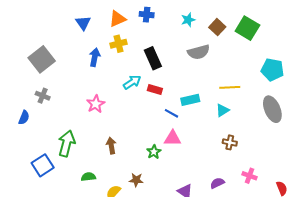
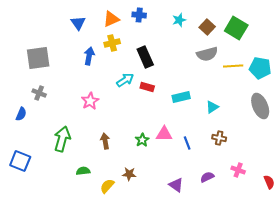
gray semicircle: (199, 52) -> (207, 54), moved
gray square: (42, 59) -> (38, 58), turned 30
yellow line: (230, 87) -> (233, 66), moved
blue line: (172, 113) -> (187, 143), moved, turned 40
green star: (154, 152) -> (142, 140), moved
blue square: (43, 165) -> (20, 161), moved, turned -35

